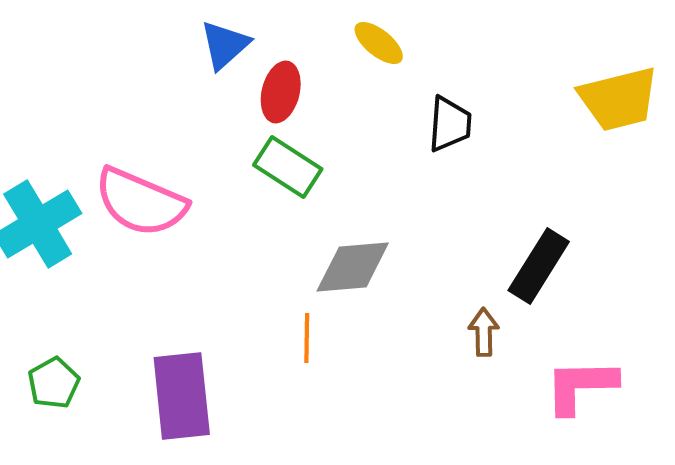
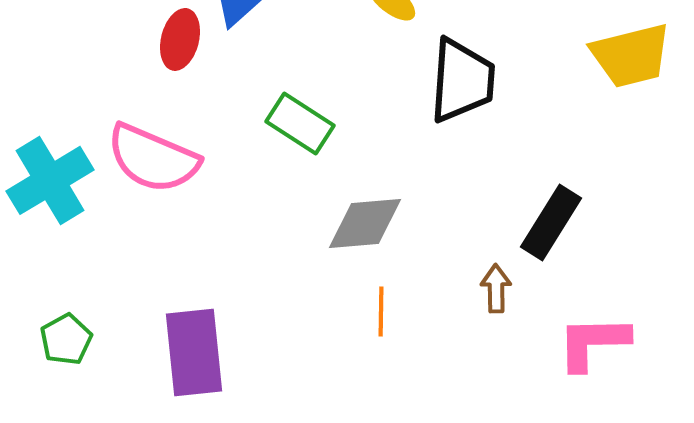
red ellipse: (281, 92) -> (180, 39), moved
black trapezoid: (450, 124) -> (462, 80), size x1.5
orange line: (307, 338) -> (381, 311), moved

